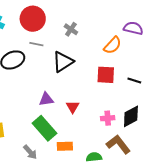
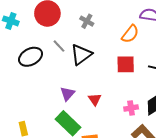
gray line: (36, 44) -> (59, 46), moved, turned 40
purple triangle: (46, 99) -> (67, 94), turned -35

